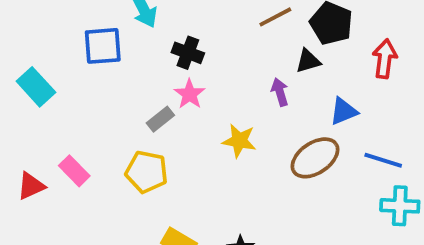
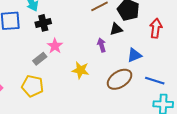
black cross: (188, 53) -> (43, 23), moved, turned -35

